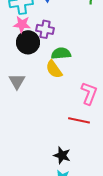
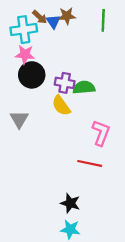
purple cross: (45, 29) -> (65, 83), moved
green semicircle: (61, 53) -> (84, 87), moved

